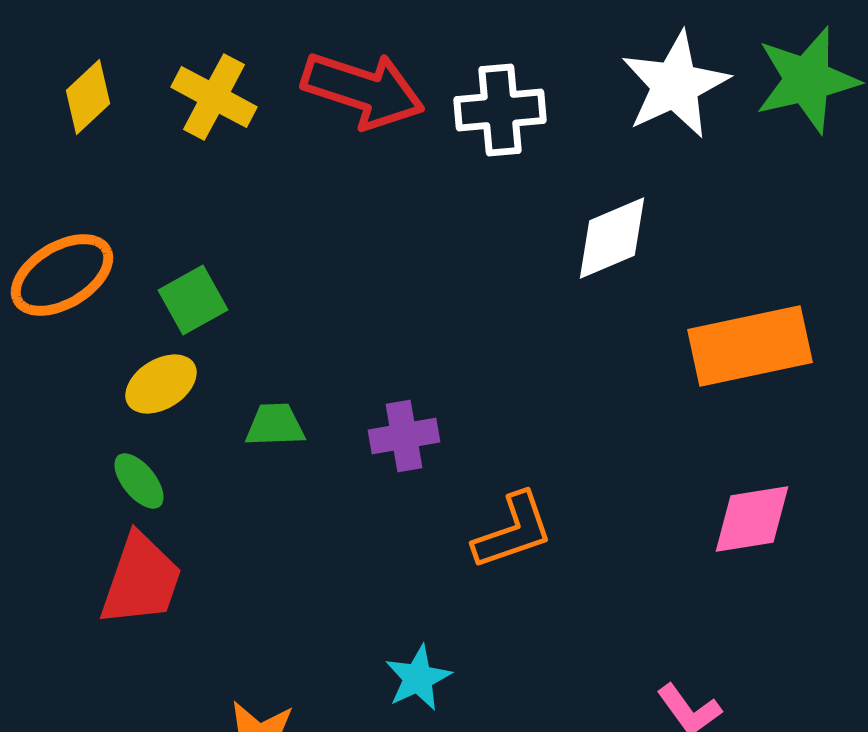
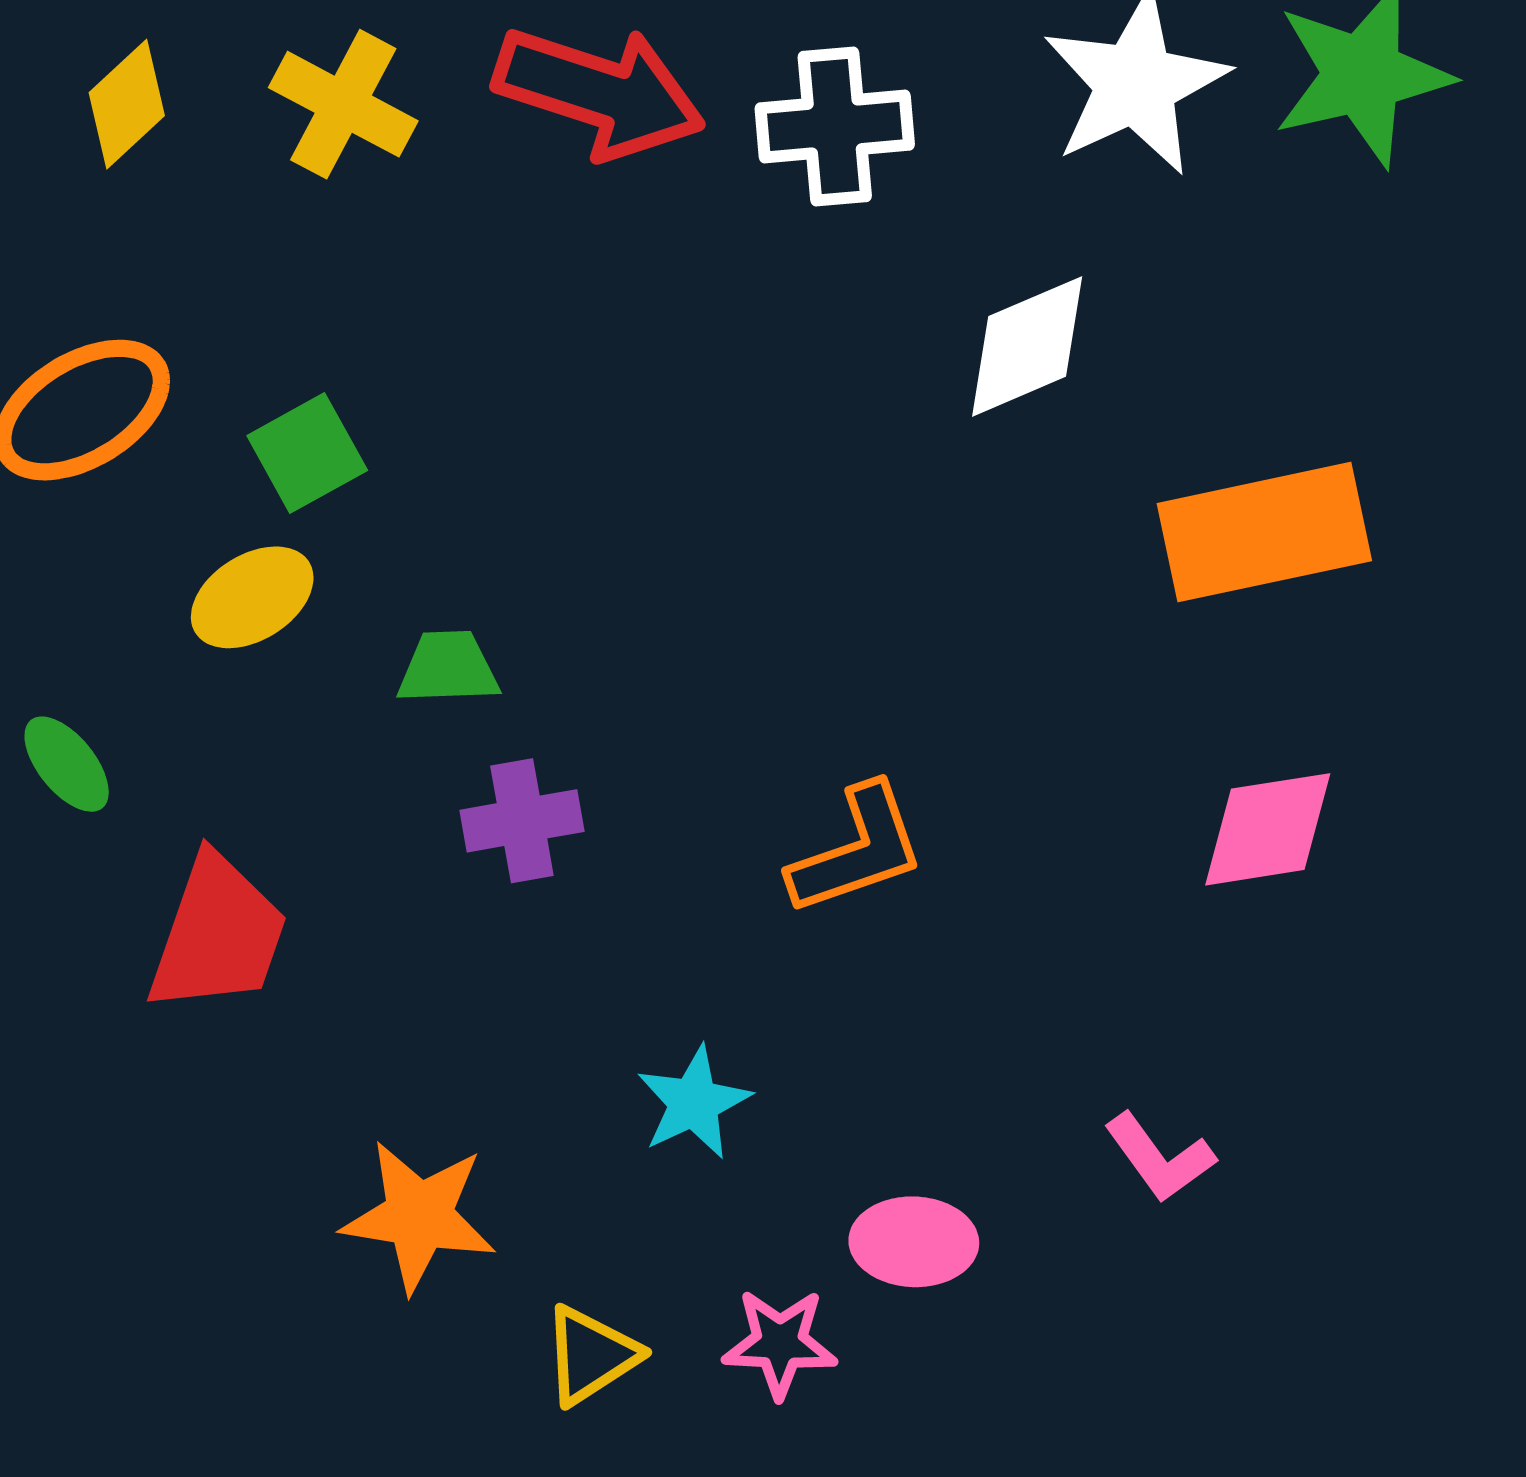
purple cross: (404, 436) -> (522, 821), moved
green ellipse: (139, 481) -> (67, 764), moved

